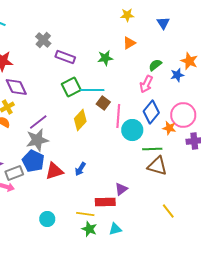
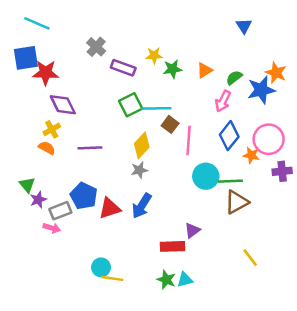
yellow star: (127, 15) -> (154, 55), moved
orange triangle: (129, 43) -> (205, 70), moved
blue star: (177, 75) -> (261, 90), size x1.6
purple line: (38, 122) -> (90, 148), turned 36
cyan circle: (132, 130) -> (206, 176), moved
gray star: (37, 140) -> (139, 170), moved, size x0.6
brown triangle: (157, 166) -> (237, 202), turned -45
blue arrow: (80, 169) -> (142, 206), size x1.5
yellow line: (85, 214) -> (112, 278), moved
green star: (89, 229) -> (166, 280), moved

